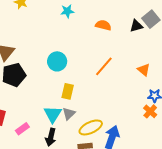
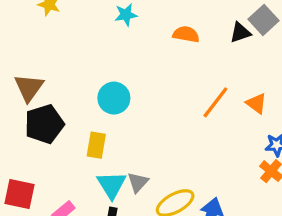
orange line: (104, 66) -> (215, 102), moved
yellow rectangle: (68, 91) -> (96, 145), moved

